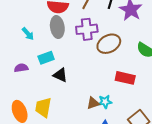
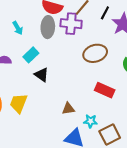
purple cross: (87, 29) -> (71, 24), moved
cyan rectangle: (46, 58) -> (31, 55), turned -35
cyan star: (105, 102) -> (91, 121), moved

